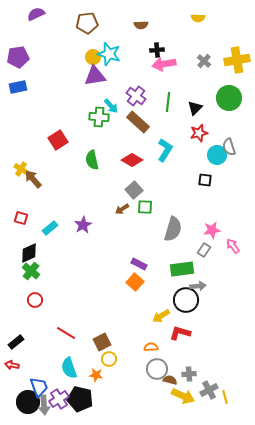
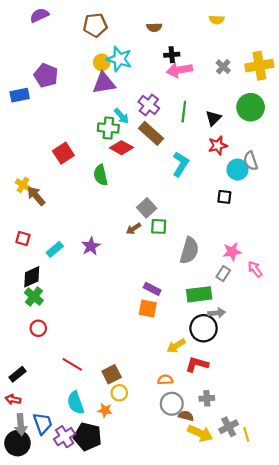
purple pentagon: (18, 57) -> (46, 75), moved, turned 30
red diamond: (132, 160) -> (121, 148), moved
orange square: (135, 282) -> (148, 309), turned -30
gray cross: (189, 374) -> (207, 398), moved
black circle: (28, 402) -> (17, 443), moved
gray arrow: (44, 405) -> (21, 425), moved

